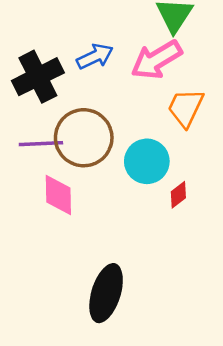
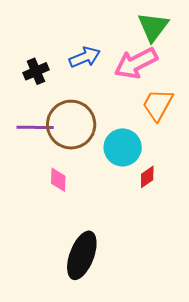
black cross: (38, 77) -> (36, 71), size x0.6
pink diamond: (58, 195) -> (58, 180), moved, size x0.7

